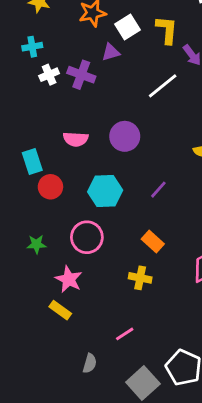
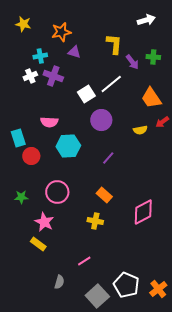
white square: (128, 27) -> (86, 94), moved
cyan cross: (32, 47) -> (40, 56), moved
purple triangle: (111, 52) -> (74, 52), moved, turned 32
purple circle: (125, 136) -> (101, 120), moved
cyan hexagon: (105, 191) -> (68, 146), moved

